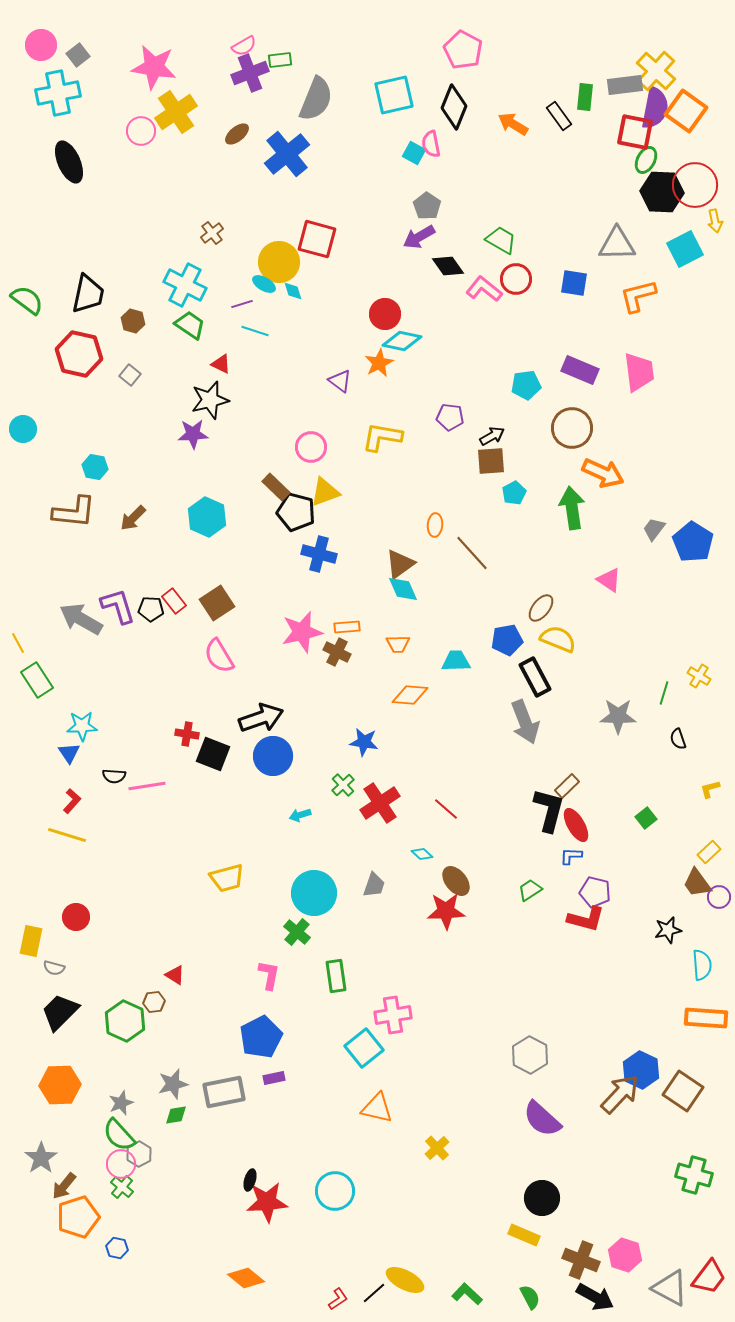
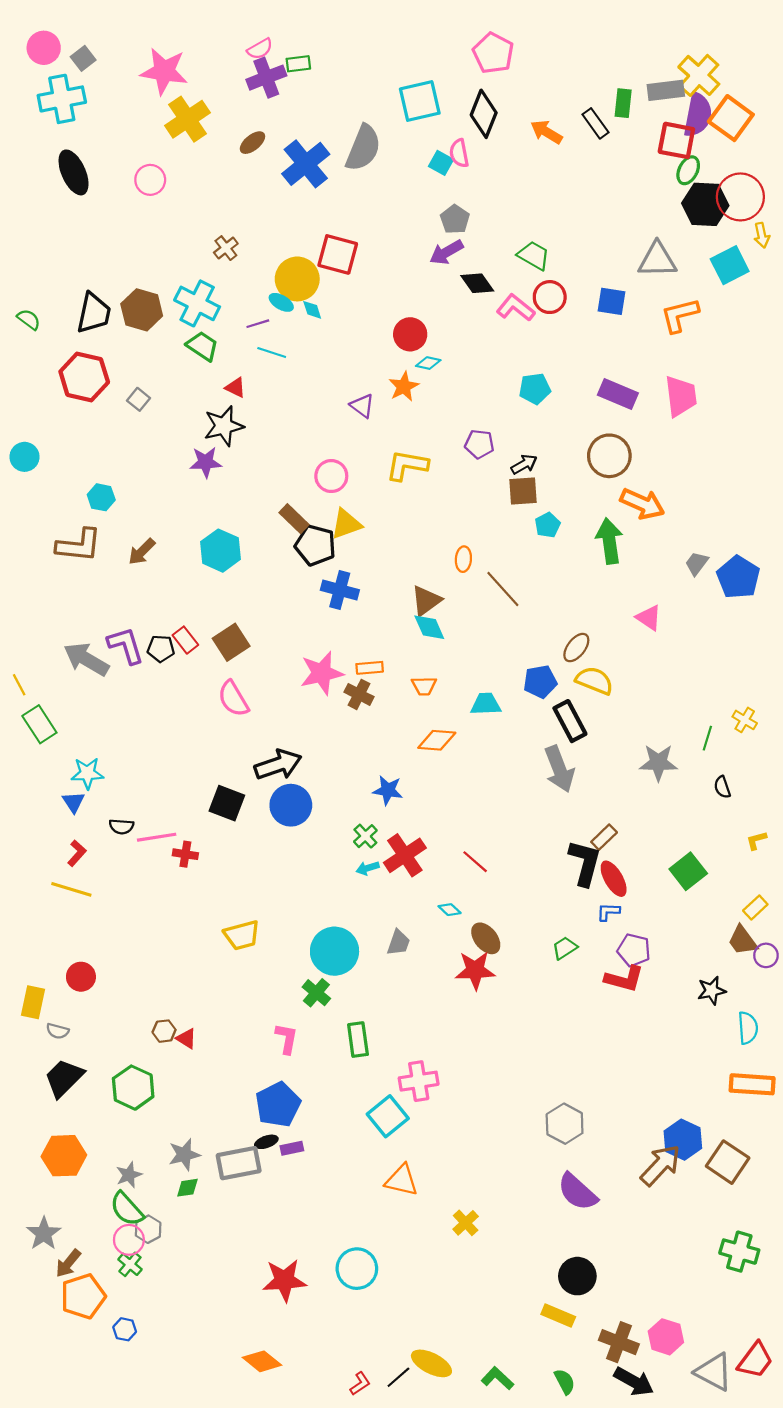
gray semicircle: (316, 99) -> (363, 148), moved
pink circle: (141, 131) -> (150, 180), moved
green semicircle: (27, 300) -> (29, 319), size x0.7
brown hexagon: (133, 321) -> (142, 310), moved, size x1.6
cyan diamond: (402, 341) -> (428, 363), size x0.6
cyan pentagon: (526, 385) -> (535, 389), moved
red cross: (187, 734) -> (185, 854), moved
cyan arrow: (300, 815) -> (368, 868), moved
green square: (646, 818) -> (688, 871), size x1.6
brown hexagon: (154, 1002) -> (164, 1031), moved
black ellipse: (250, 1180) -> (266, 1142), moved, turned 55

